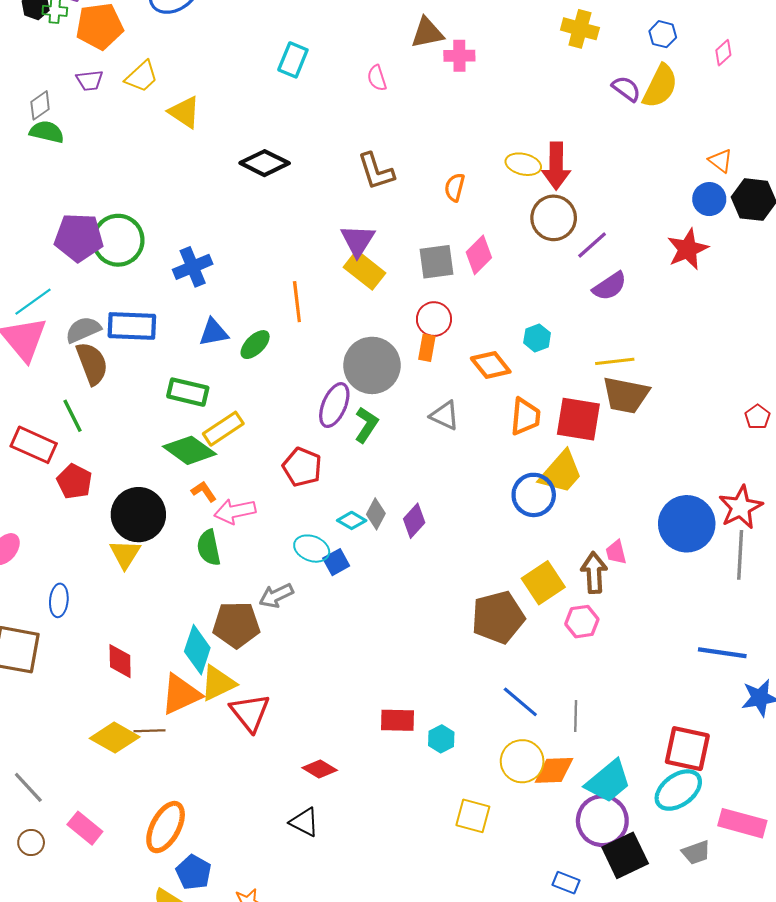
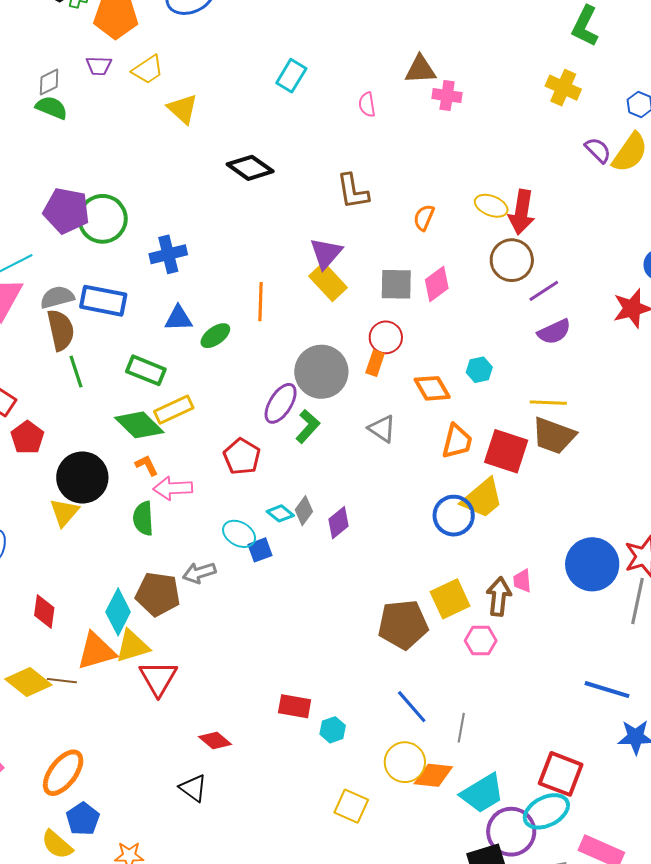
green line: (72, 416) -> (76, 372), moved
purple circle: (602, 821) -> (511, 832), moved

